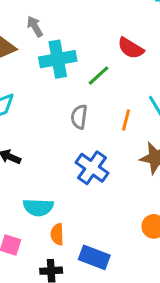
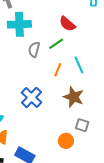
green line: (99, 76) -> (56, 44), moved
gray semicircle: (79, 117) -> (34, 49), moved

